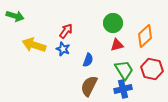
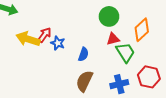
red arrow: (66, 31) -> (44, 35), moved
red hexagon: (152, 69) -> (149, 77), moved
green trapezoid: (124, 70) -> (125, 52), moved

